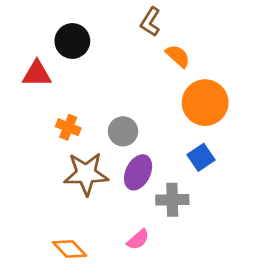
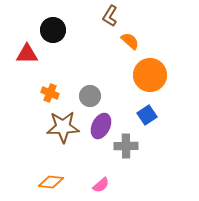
pink semicircle: (138, 239) -> (101, 185), moved
orange diamond: (70, 249) -> (51, 182), turned -40

